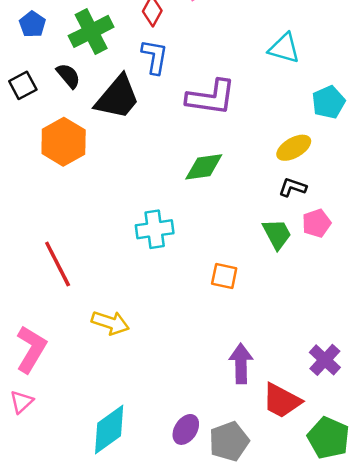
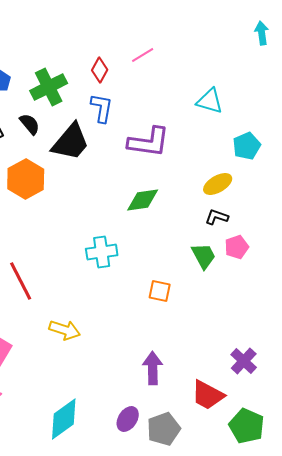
purple arrow: (241, 364) -> (153, 368), moved

